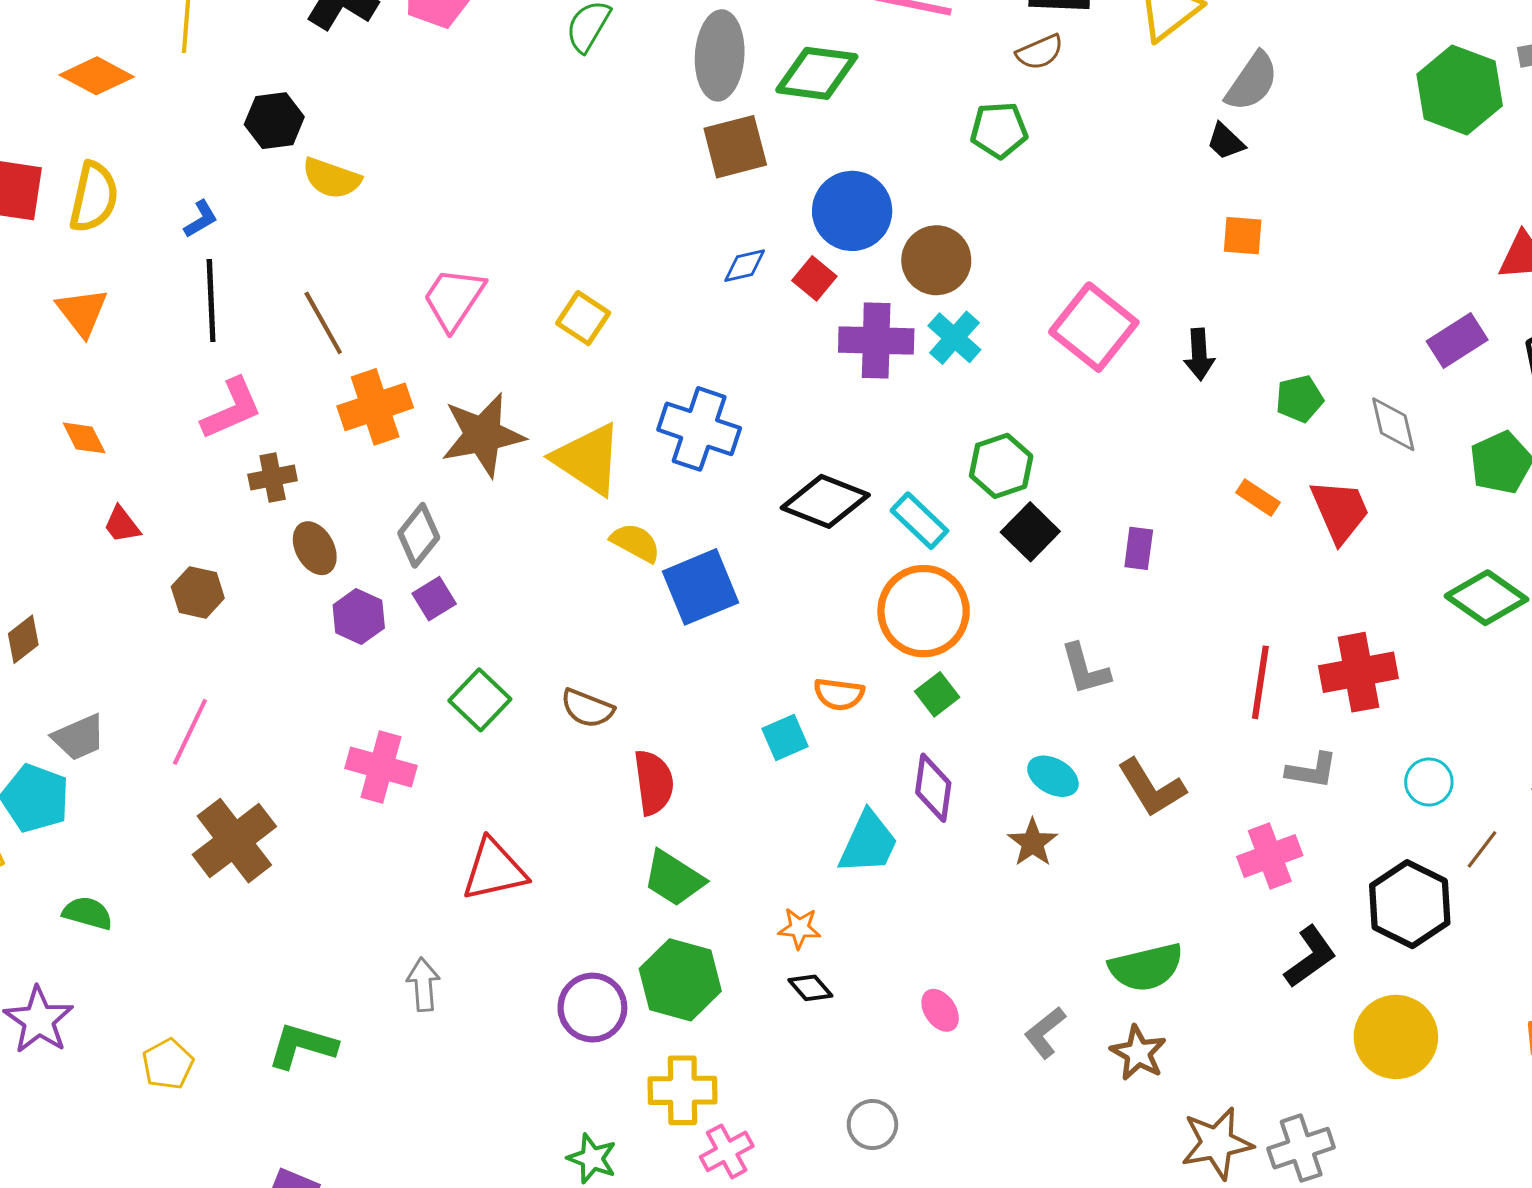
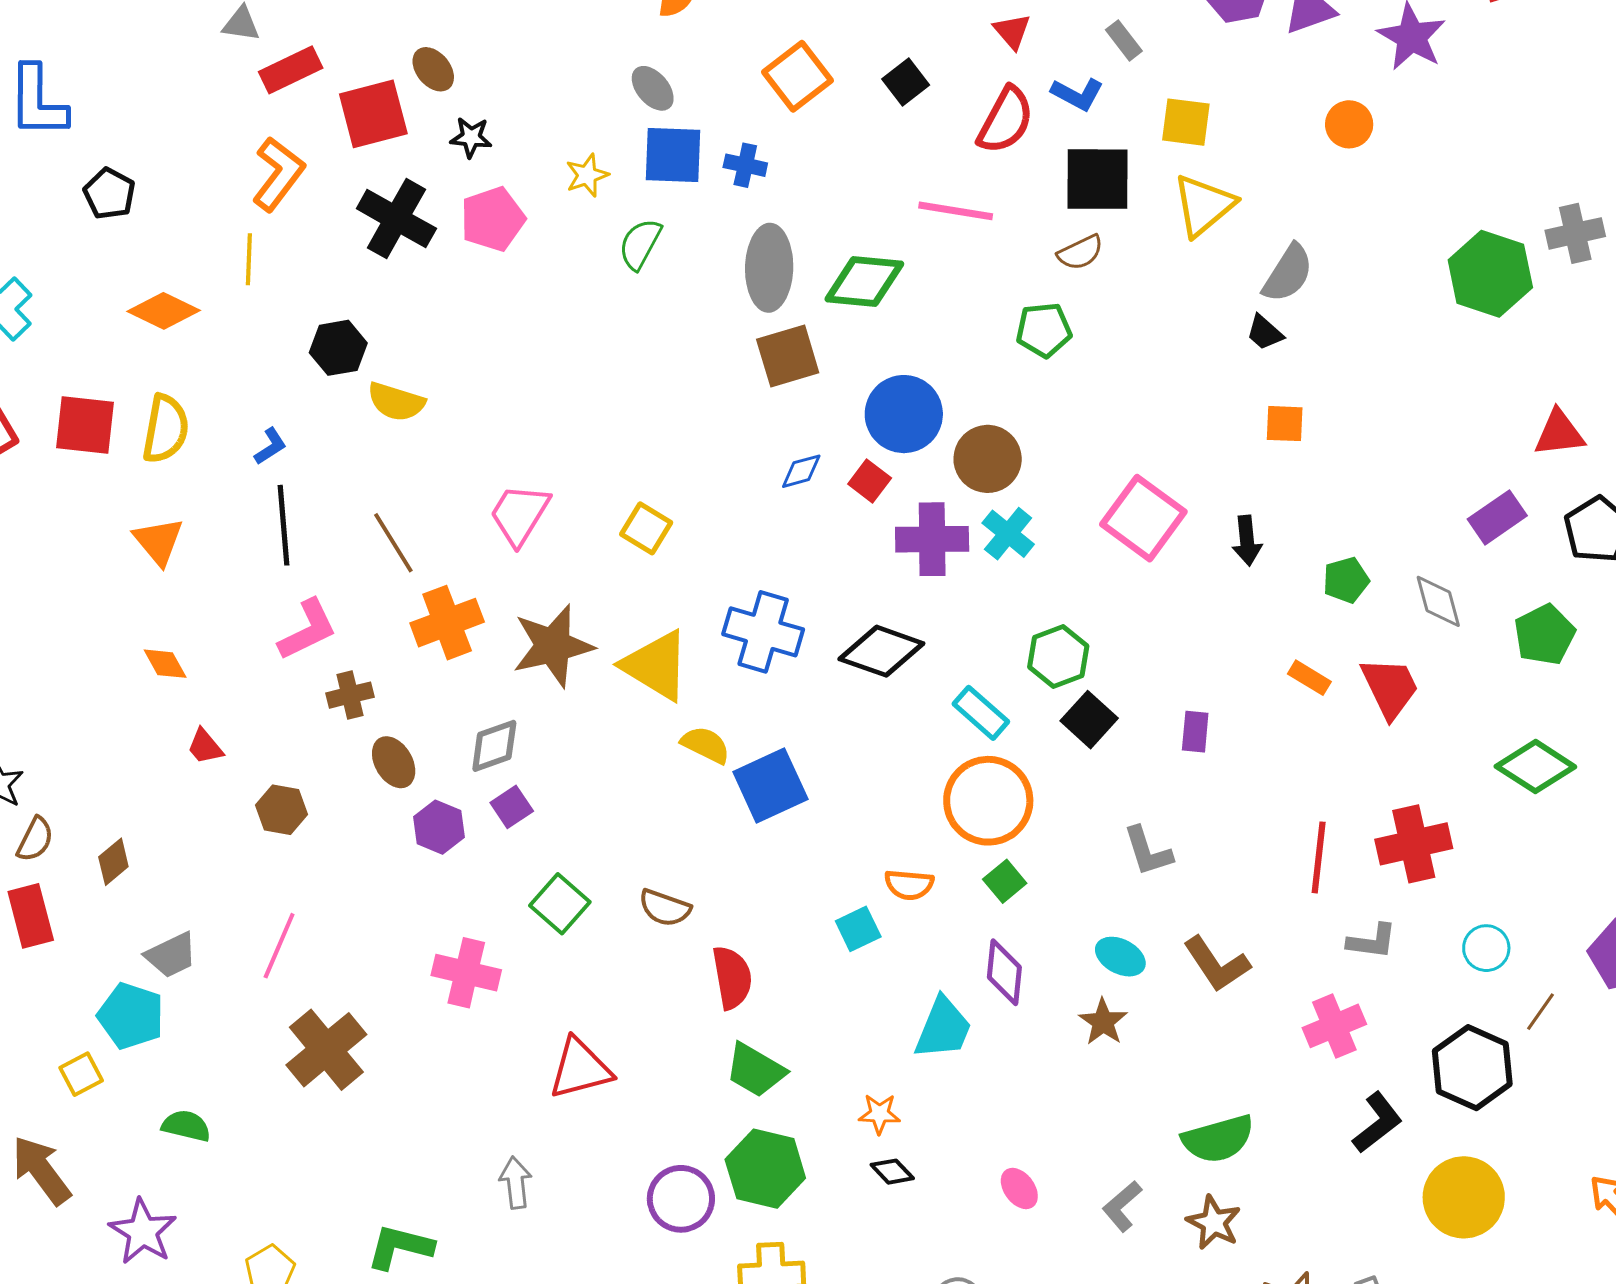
black diamond: (825, 501) -> (881, 651), moved
gray diamond: (419, 535) -> (494, 746), turned 34

